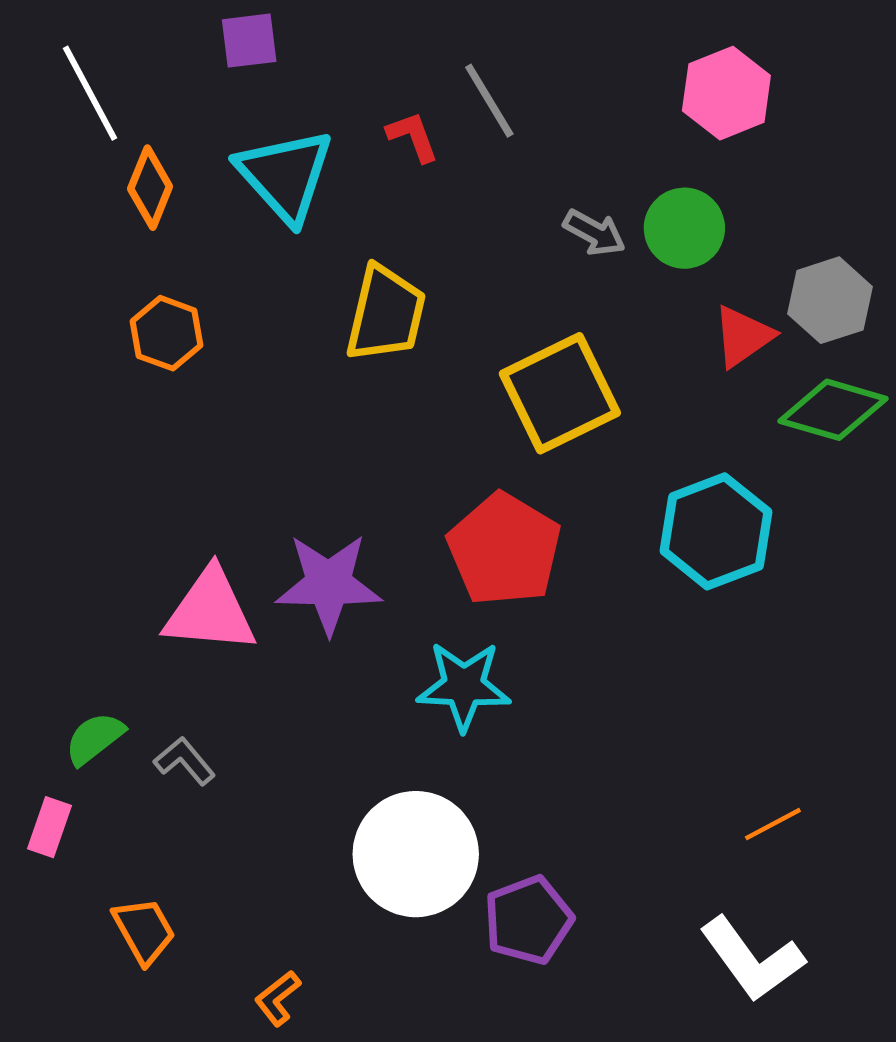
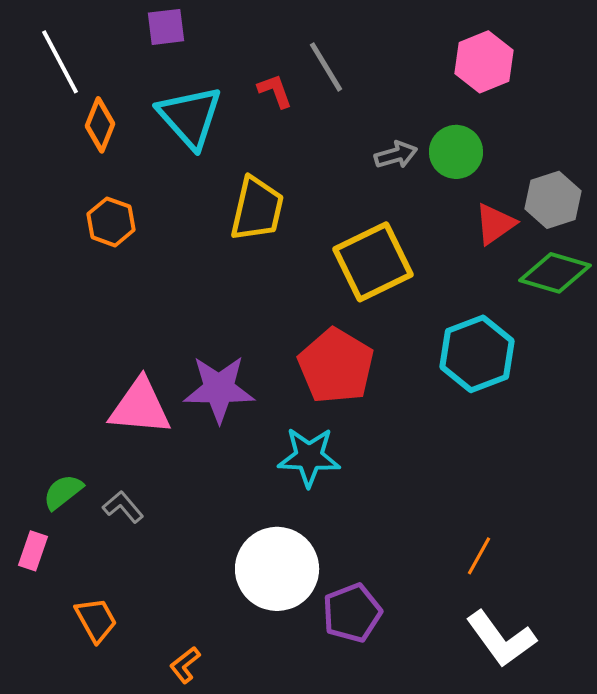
gray arrow: (594, 233) -> (396, 155), turned -45
orange line: (773, 824) -> (479, 556), moved, turned -33

